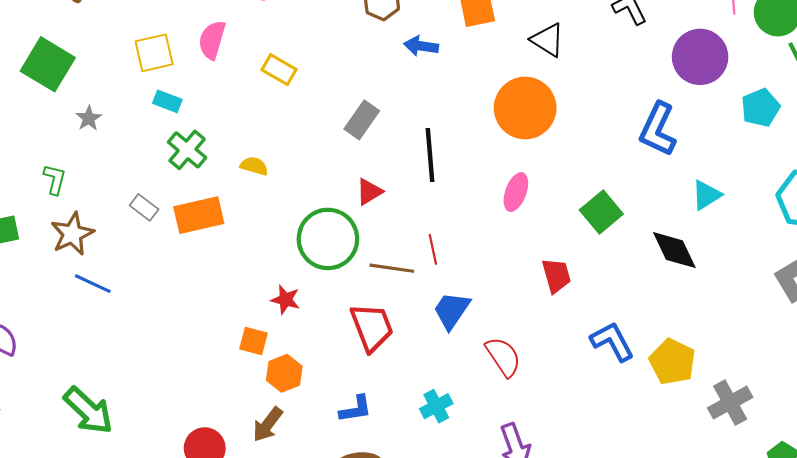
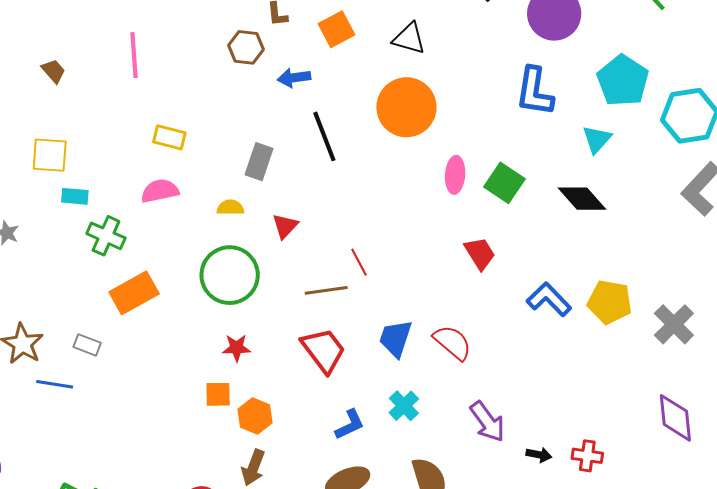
pink semicircle: (212, 40) -> (160, 191), moved, turned 78
yellow square: (154, 53) -> (50, 155), turned 33
cyan pentagon: (760, 108) -> (623, 81), moved, size x1.4
black line: (430, 155) -> (324, 136), moved
yellow semicircle: (254, 166) -> (230, 207), moved
pink ellipse: (516, 192) -> (455, 175), moved
gray rectangle: (144, 207) -> (87, 345), moved
green circle: (328, 239) -> (230, 275), moved
blue trapezoid: (452, 310) -> (396, 338), moved
blue L-shape: (356, 409) -> (350, 425), moved

